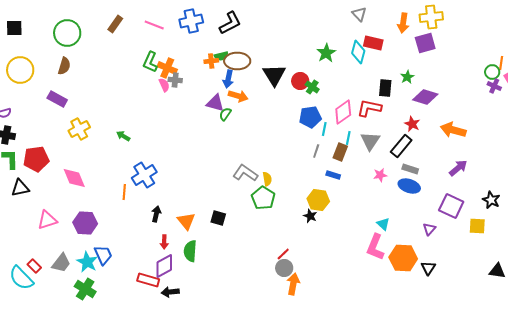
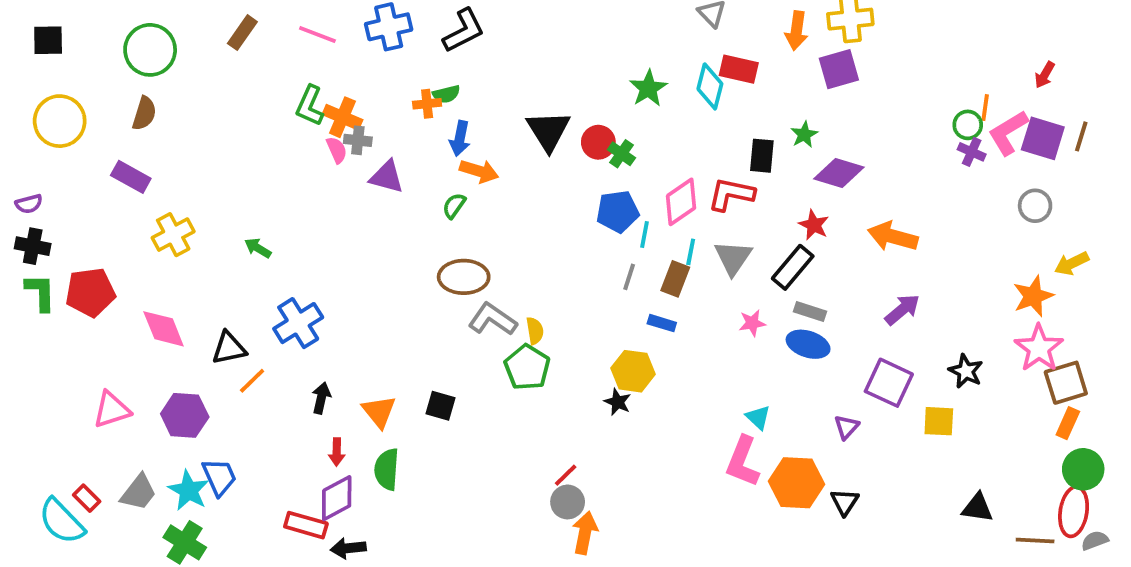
brown ellipse: (237, 61) -> (464, 277), moved
purple triangle: (215, 103) -> (387, 177), moved
black triangle: (20, 188) -> (229, 348), moved
orange line: (124, 192) -> (252, 381), moved, turned 42

